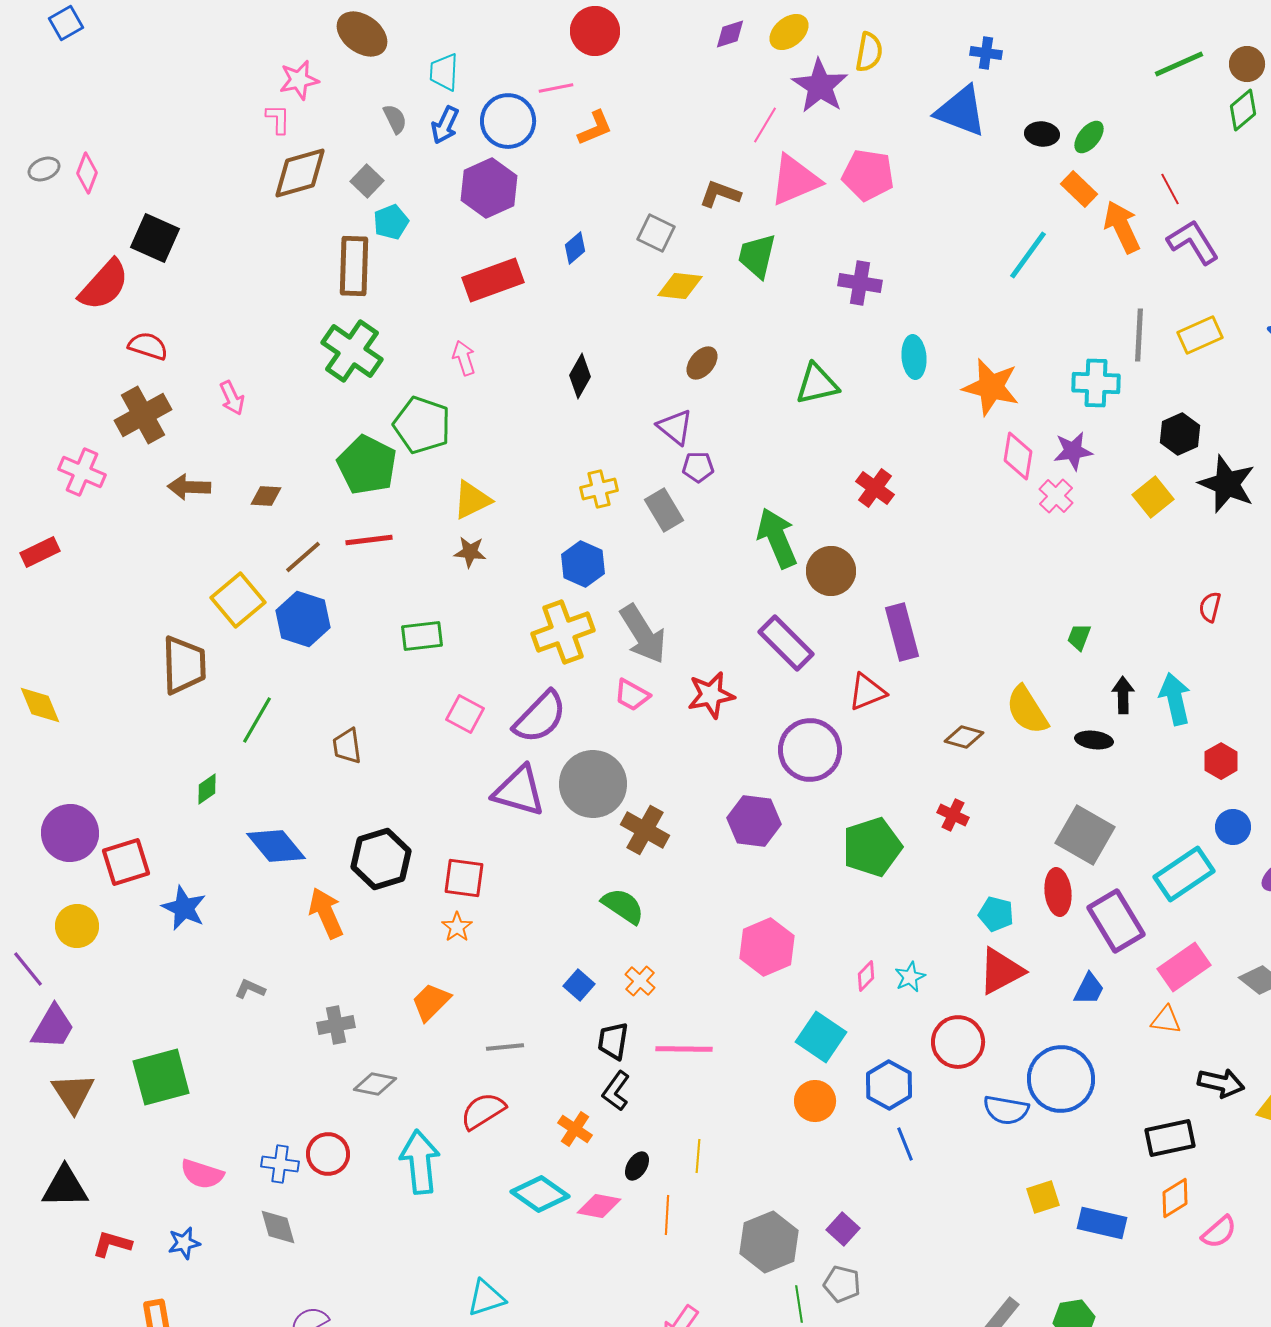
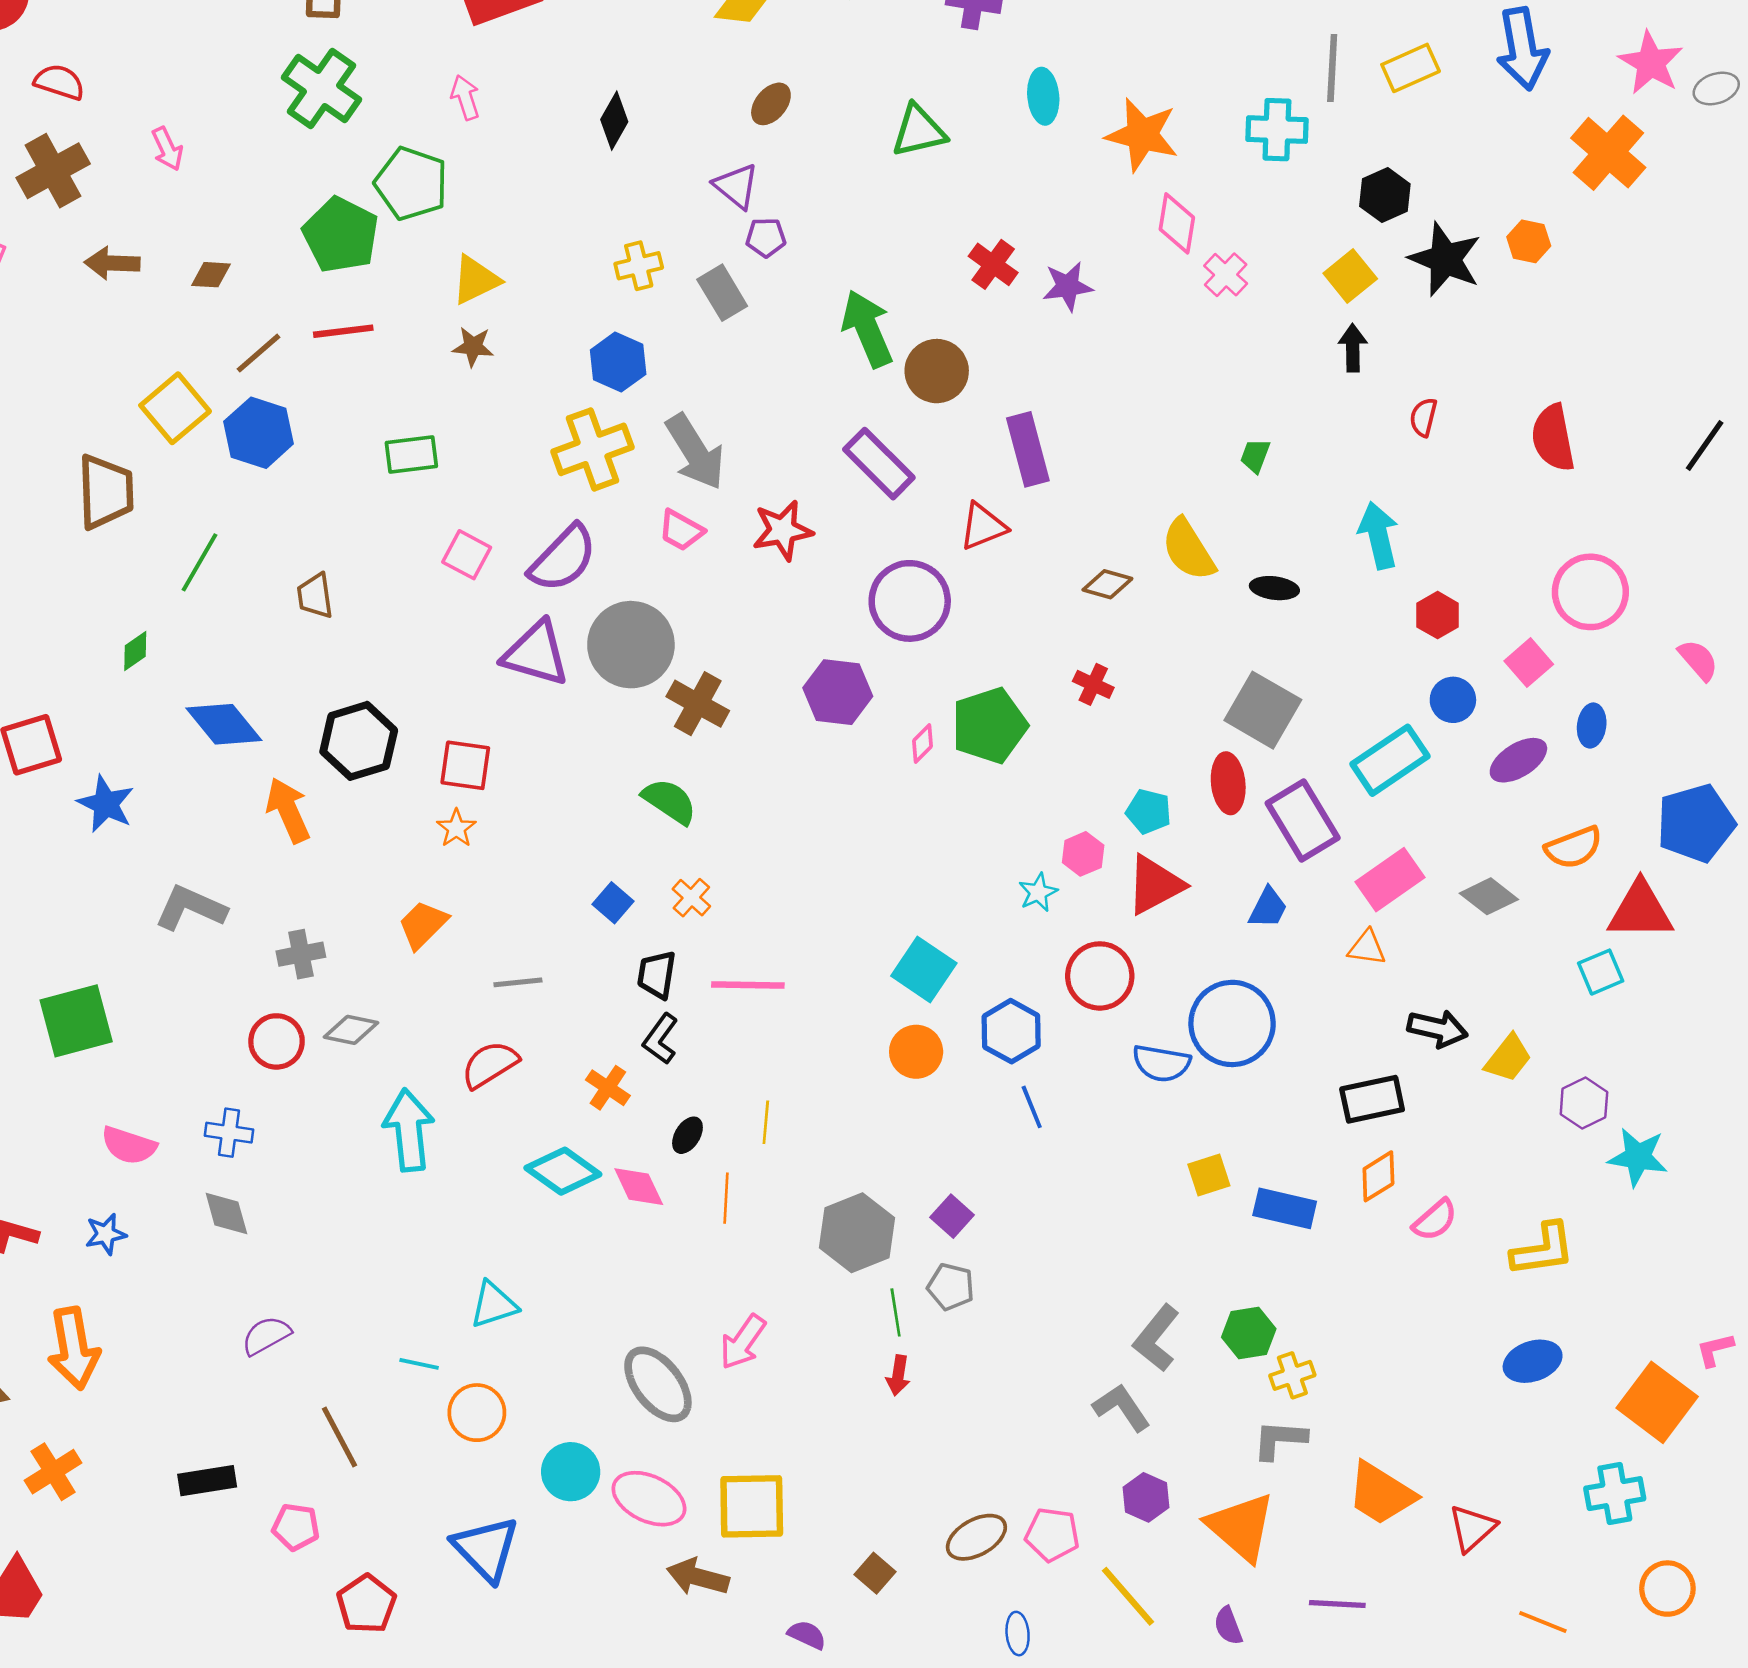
purple star: (1073, 451) -> (1068, 286), moved
black arrow: (1123, 695) -> (1353, 348), moved
pink hexagon: (767, 947) -> (1083, 854), moved, size x0.6
pink diamond: (866, 976) -> (923, 743), moved
gray L-shape: (250, 989) -> (190, 908), size x1.8
red circle: (328, 1154) -> (277, 1041), moved
pink diamond: (599, 1206) -> (639, 1187), turned 54

